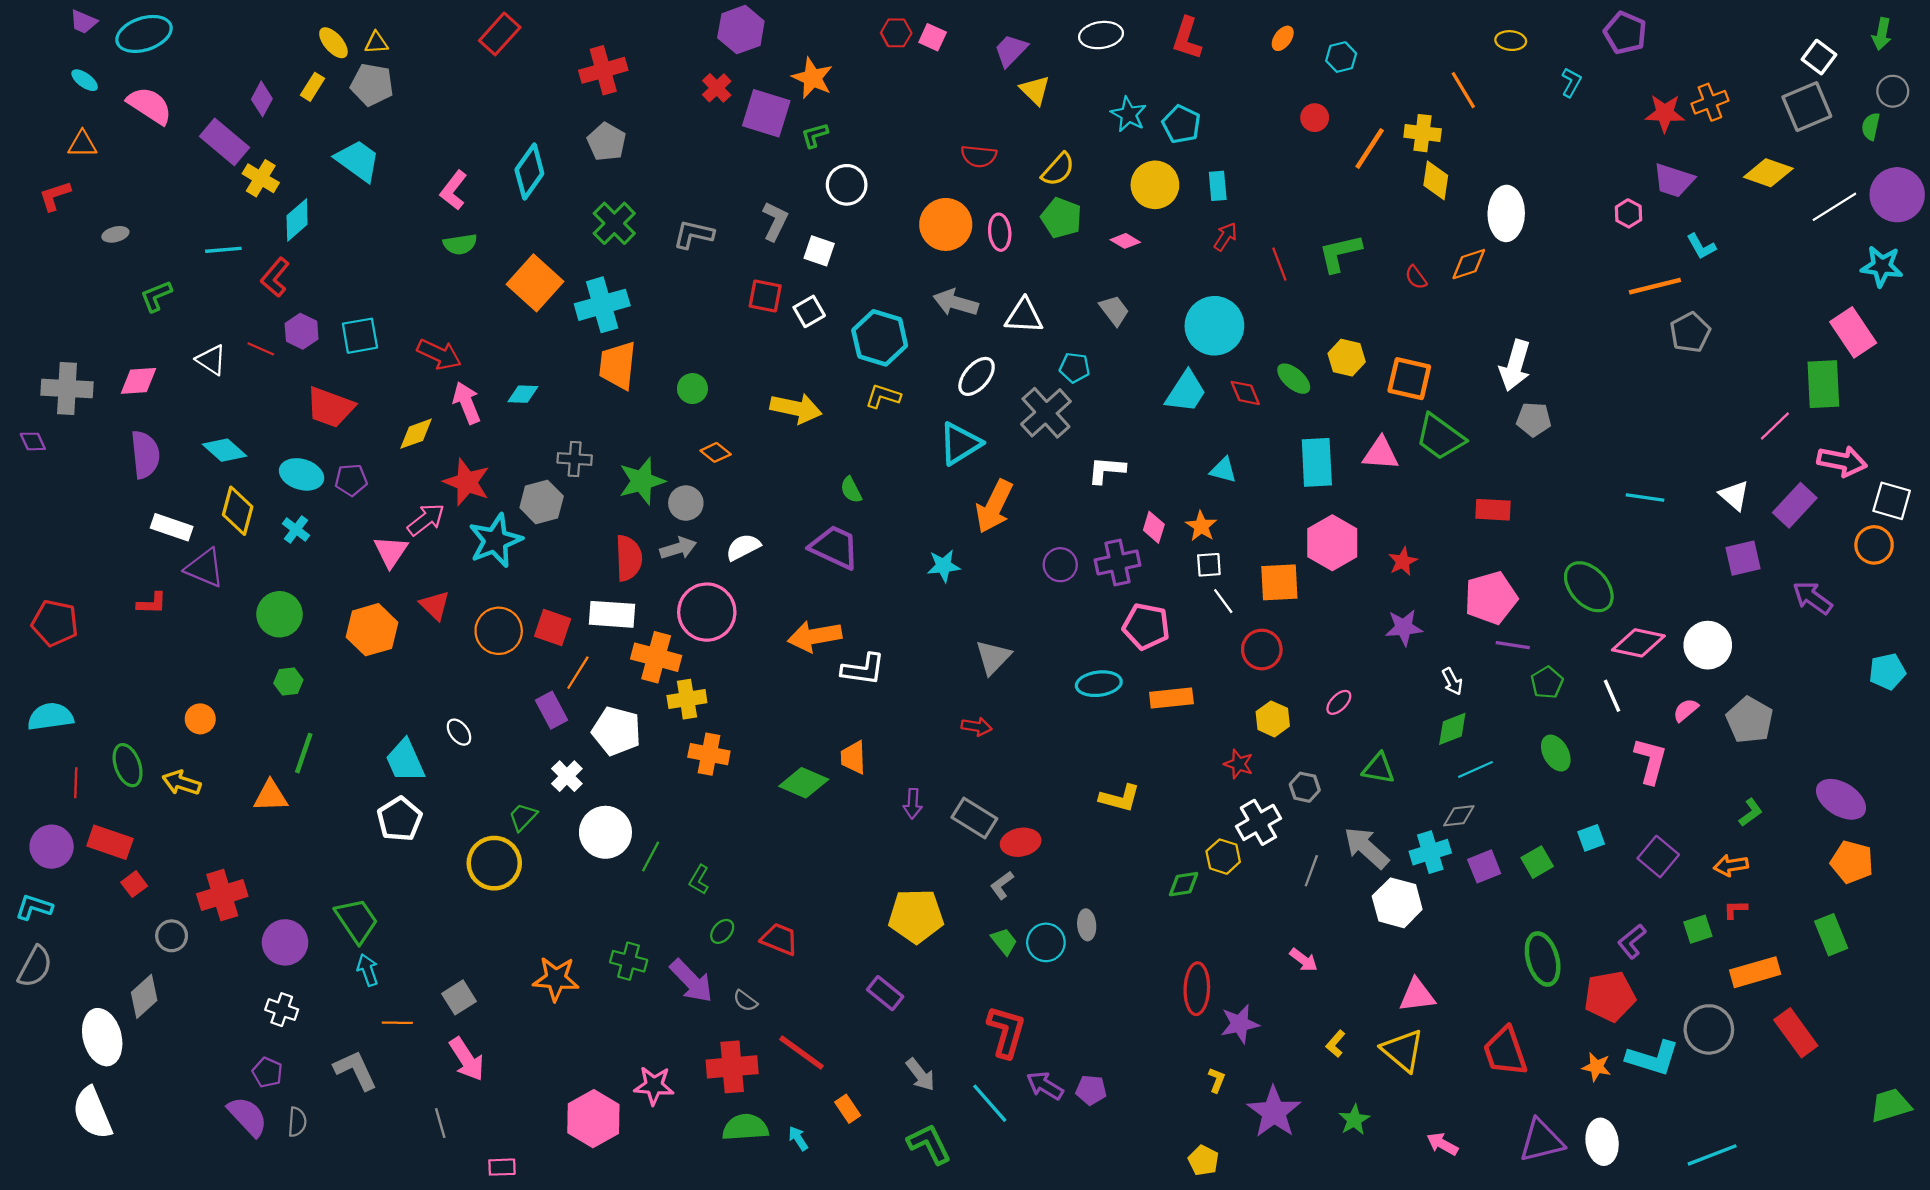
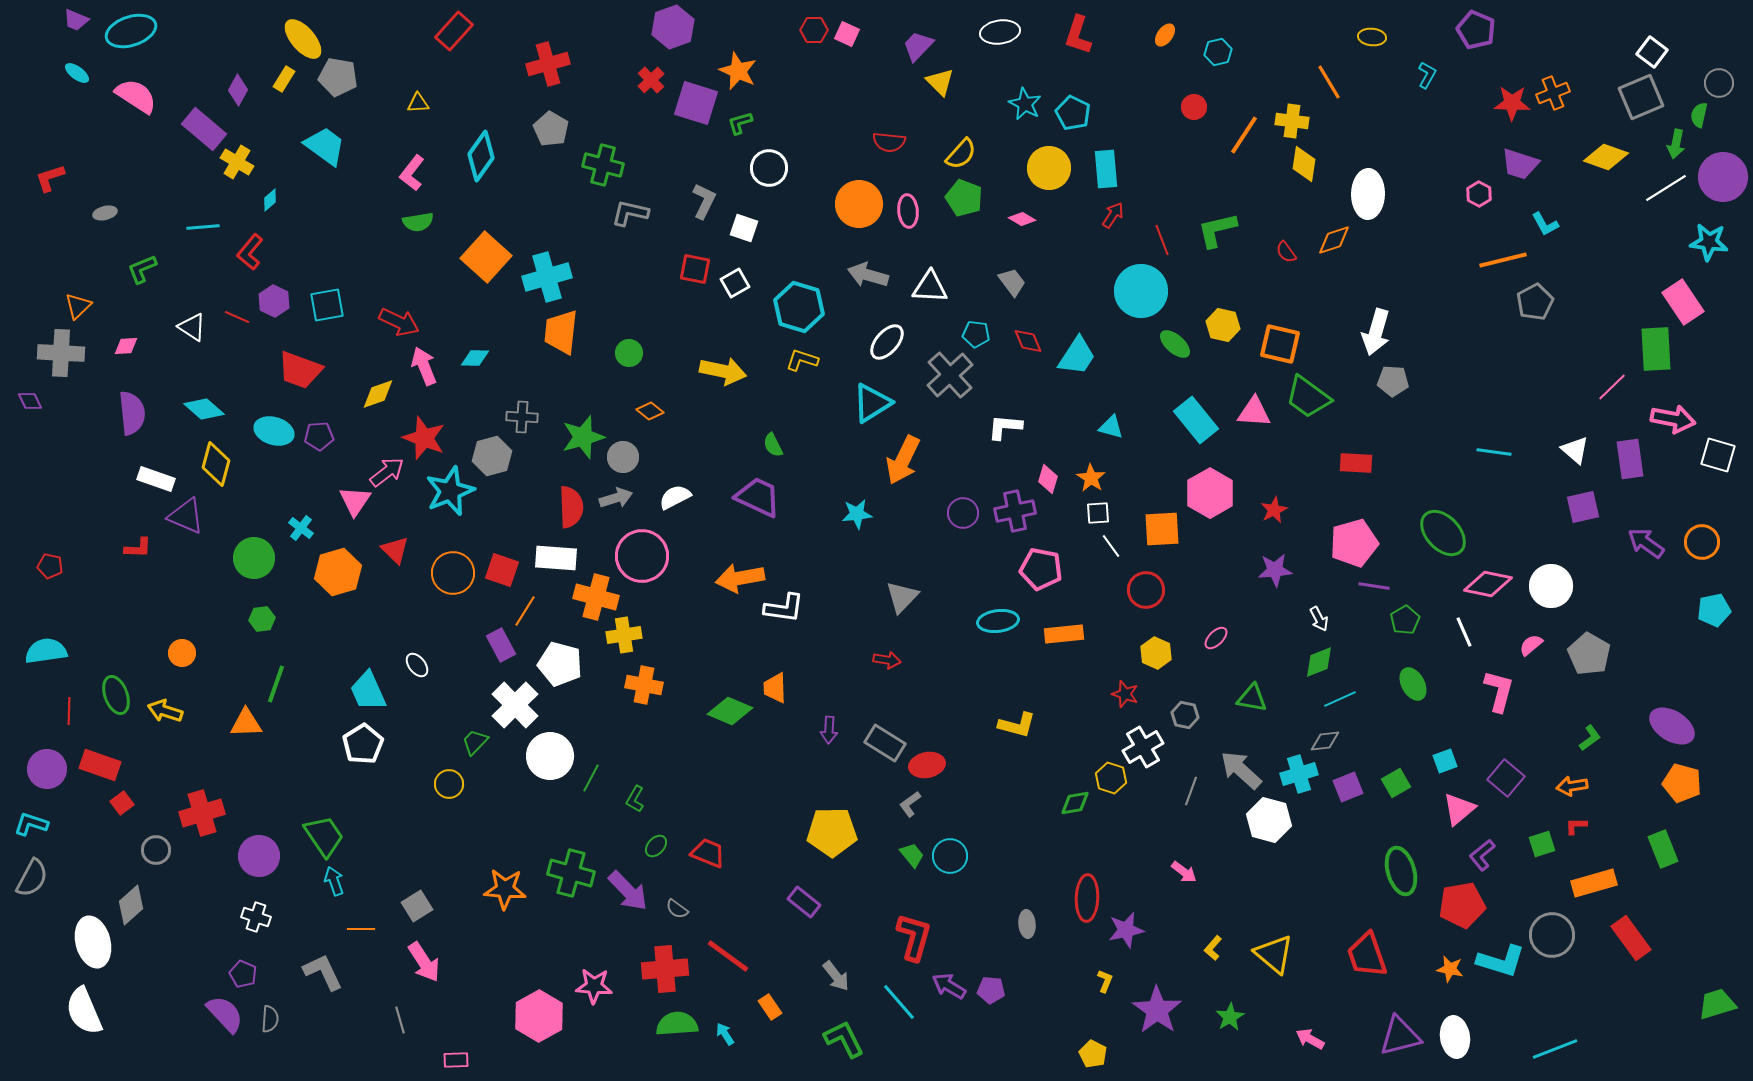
green arrow: (1882, 34) -> (1676, 144), moved
yellow ellipse: (333, 43) -> (303, 39), size x1.4
yellow triangle: (376, 43) -> (418, 103), moved
orange triangle: (82, 144) -> (78, 306), moved, turned -44
cyan rectangle: (1218, 186) -> (1106, 169), size x1.4
cyan diamond: (297, 220) -> (270, 200), size x0.6
green cross: (614, 223) -> (603, 165), moved, turned -30
cyan circle: (1214, 326) -> (1141, 291), moved
pink diamond: (139, 381) -> (126, 346), size x0.7
red diamond: (1245, 393) -> (1028, 341), moved
cyan rectangle: (1317, 462) -> (1196, 420), turned -36
purple rectangle: (1795, 505) -> (1630, 459), turned -51
cyan cross: (296, 529) -> (301, 528), moved
orange circle: (1874, 545) -> (1702, 542), moved
red pentagon: (55, 623) -> (50, 566), size x0.6
white cross: (567, 776) -> (515, 705), size x1.6
yellow circle: (494, 863) -> (449, 784), size x0.6
gray ellipse: (1087, 925) -> (1027, 924), moved
green cross: (629, 961) -> (571, 873), size x1.4
pink triangle: (1417, 995) -> (1459, 809), moved, turned -33

